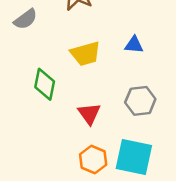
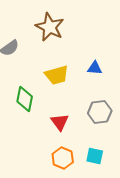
cyan square: (134, 157) -> (95, 156), size x0.6

